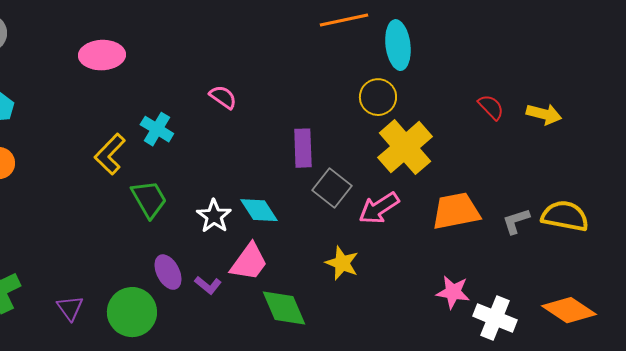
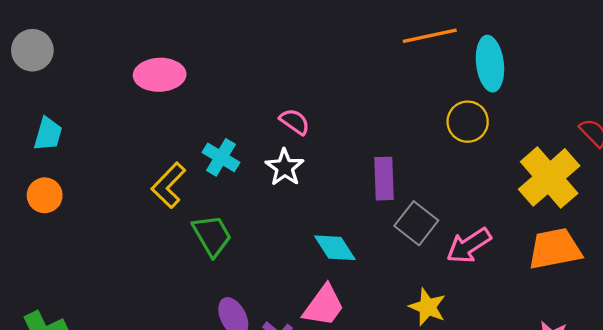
yellow cross: (405, 147) -> (549, 177), moved
white star: (214, 216) -> (285, 167), moved

